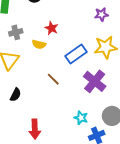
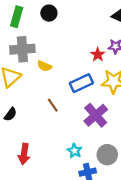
red star: (52, 28) -> (98, 55), moved
gray cross: (16, 32) -> (22, 49), size x1.6

